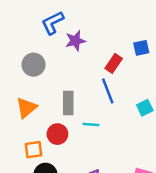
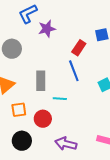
red circle: (57, 134) -> (43, 119), moved
orange square: (34, 150) -> (19, 110), moved

